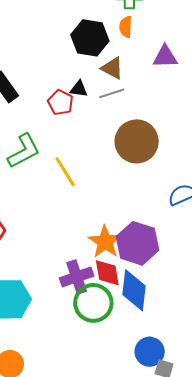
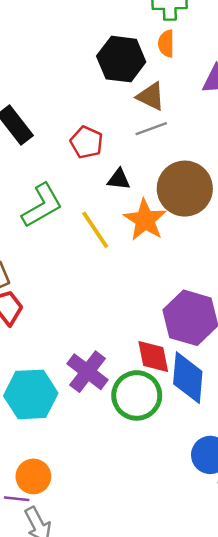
black triangle: (79, 89) -> (119, 179), moved
orange star: (105, 242) -> (145, 220), moved
purple cross: (77, 277) -> (87, 372), moved, turned -32

